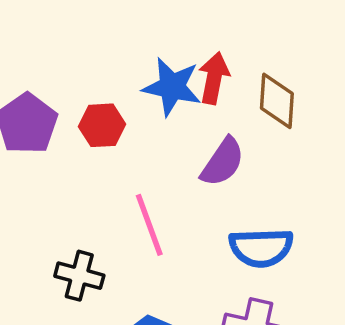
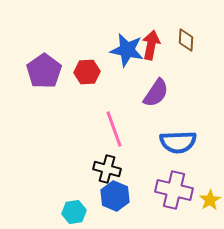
brown diamond: (277, 101) -> (186, 40), moved, size x0.7
black cross: (79, 276) -> (107, 169), moved

